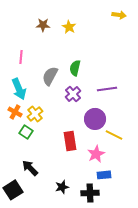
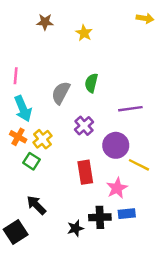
brown star: (43, 25) -> (45, 22), moved
pink line: (21, 57) -> (16, 76), moved
purple cross: (73, 94) -> (84, 126), moved
black cross: (90, 193) -> (100, 217), moved

